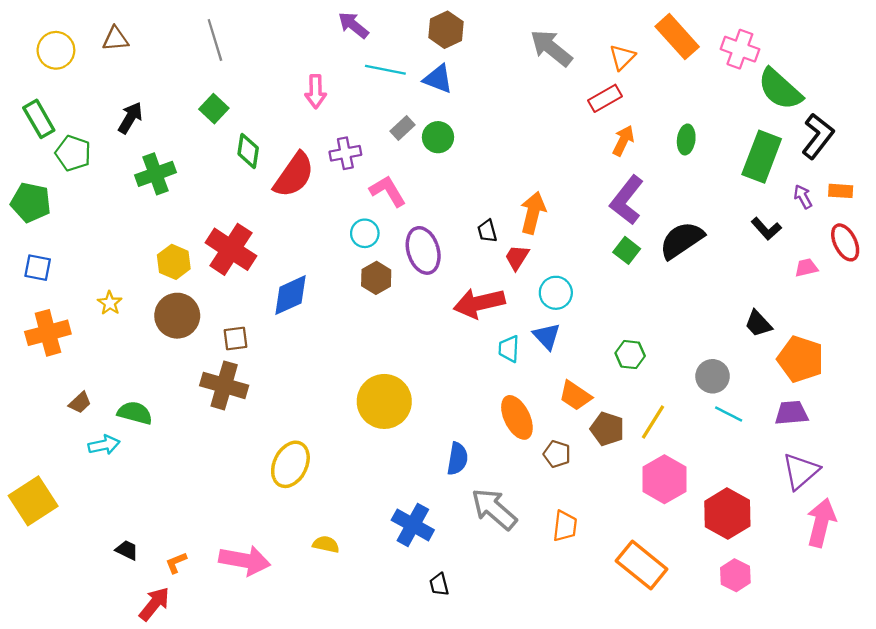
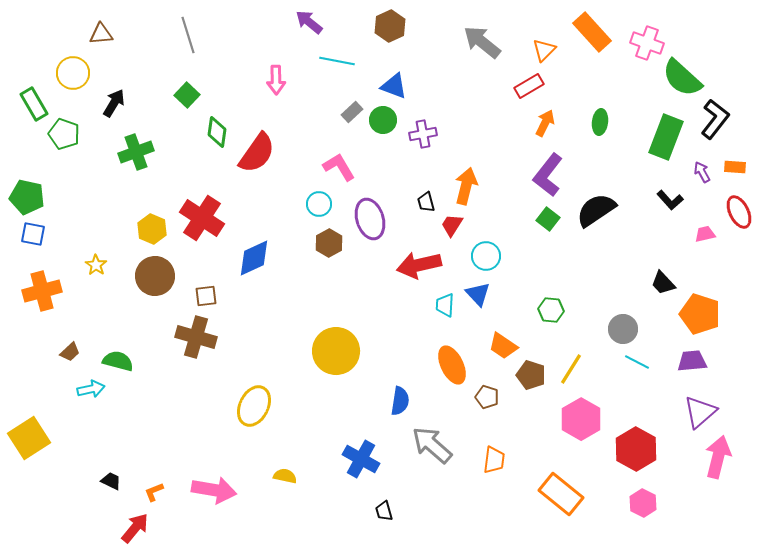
yellow circle: (56, 50) -> (73, 73), moved
blue triangle: (438, 79) -> (394, 86), moved
purple cross: (345, 153) -> (423, 134), moved
green pentagon: (31, 202) -> (27, 197), moved

